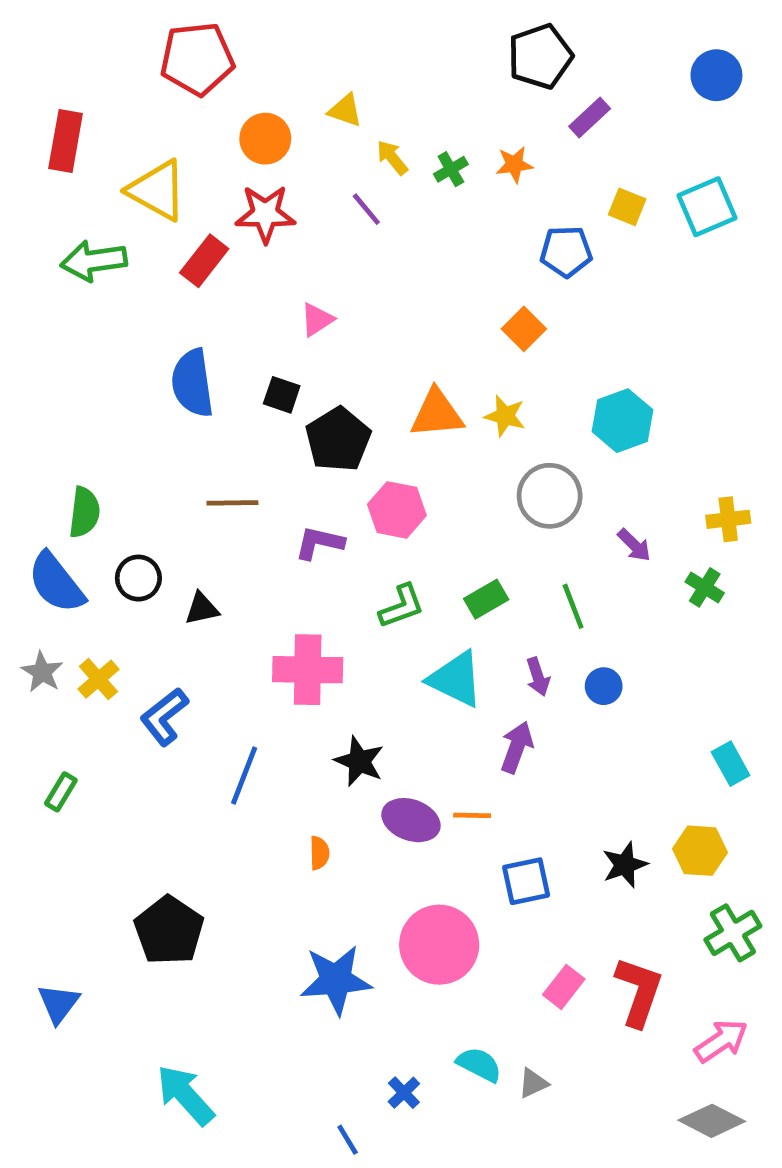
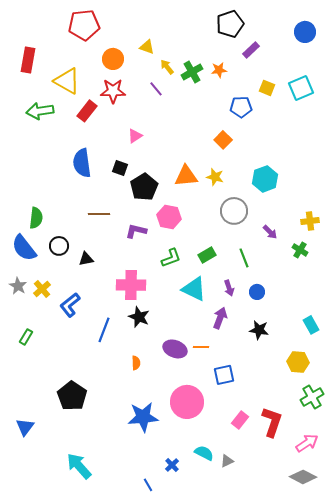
green cross: (451, 169) -> (192, 72), size x1.5
black star: (359, 761) -> (139, 317), moved
black star: (625, 865) -> (259, 330), moved, turned 30

